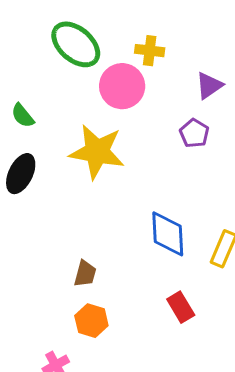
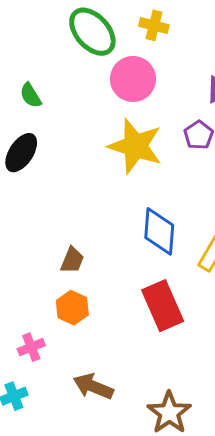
yellow cross: (150, 51) -> (154, 25), moved
yellow star: (97, 152) -> (135, 146), moved
red rectangle: (181, 307) -> (163, 306), size x1.6

